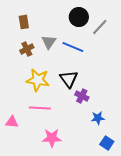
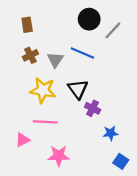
gray triangle: (49, 42) -> (55, 60), moved
pink triangle: (12, 122) -> (23, 140), moved, turned -32

